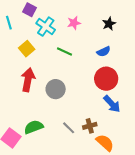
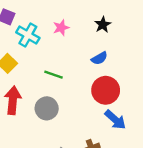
green line: (64, 51) -> (54, 75), moved

